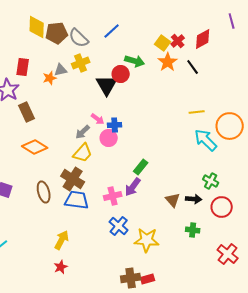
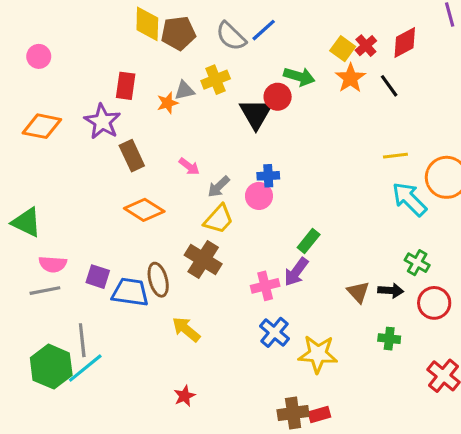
gray semicircle: (79, 38) -> (231, 36), moved
pink arrow: (98, 119) -> (189, 166), moved
blue trapezoid: (77, 200) -> (130, 292), moved
yellow arrow: (62, 240) -> (186, 329), moved, turned -78

